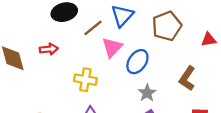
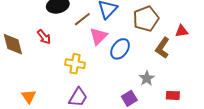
red arrow: (49, 49) -> (44, 37), turned 56
brown L-shape: (187, 78) -> (162, 48), moved
gray star: (147, 93) -> (147, 78), moved

